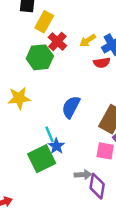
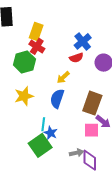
yellow rectangle: (44, 22) -> (36, 31), moved
yellow arrow: (88, 40) -> (63, 77), moved
yellow star: (19, 98) -> (24, 96), moved
cyan line: (49, 134) -> (43, 124), turned 40

